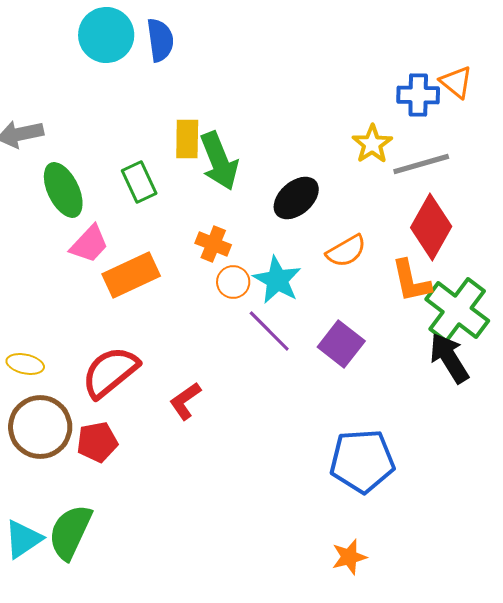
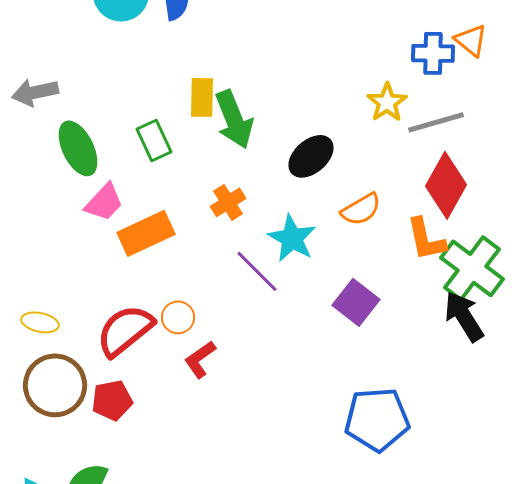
orange cross: (213, 244) -> (228, 202), turned 36
orange circle: (233, 282) -> (178, 317), moved
purple line: (269, 331) -> (257, 271), moved

